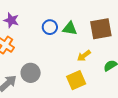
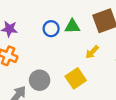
yellow square: (76, 80) -> (76, 78), moved

